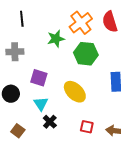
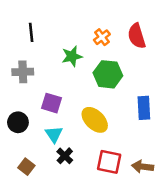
orange cross: (81, 23) -> (102, 37), size x0.6
red square: (87, 127) -> (109, 162), size x1.5

